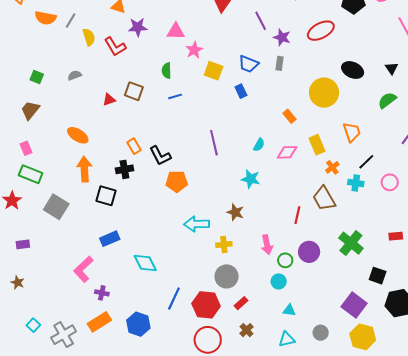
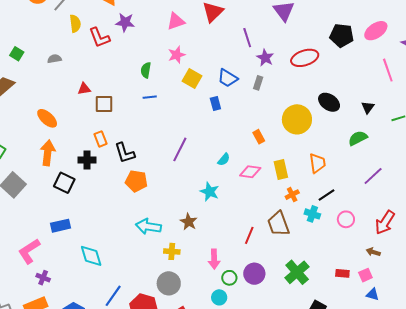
pink triangle: (176, 31) -> (176, 21), moved, turned -30
brown square: (134, 91) -> (104, 104), moved, turned -30
purple line: (214, 143) -> (180, 149), turned 30

